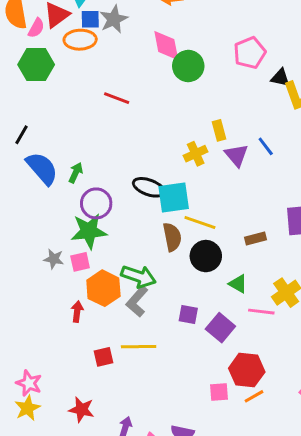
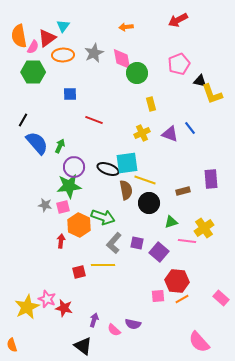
blue square: (90, 19) -> (70, 94), moved
gray star: (114, 19) -> (94, 53), moved
red line: (117, 98) -> (94, 120), moved
yellow rectangle: (219, 130) -> (151, 104), moved
purple triangle: (236, 155) -> (170, 134), turned -30
black ellipse: (149, 187) -> (108, 169), moved
green triangle: (238, 284) -> (171, 222), turned -48
gray L-shape: (137, 301) -> (114, 243), moved
pink star: (29, 383) -> (47, 299), moved
yellow star: (27, 408) -> (27, 307), size x1.4

